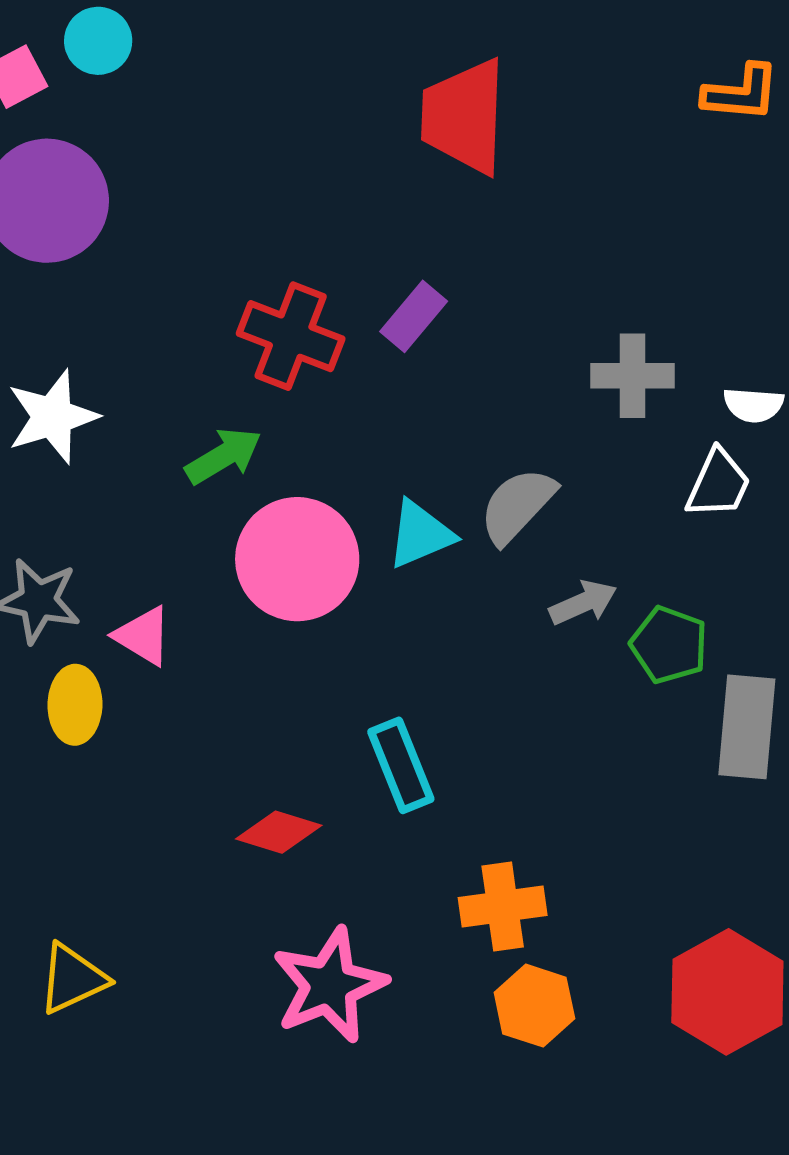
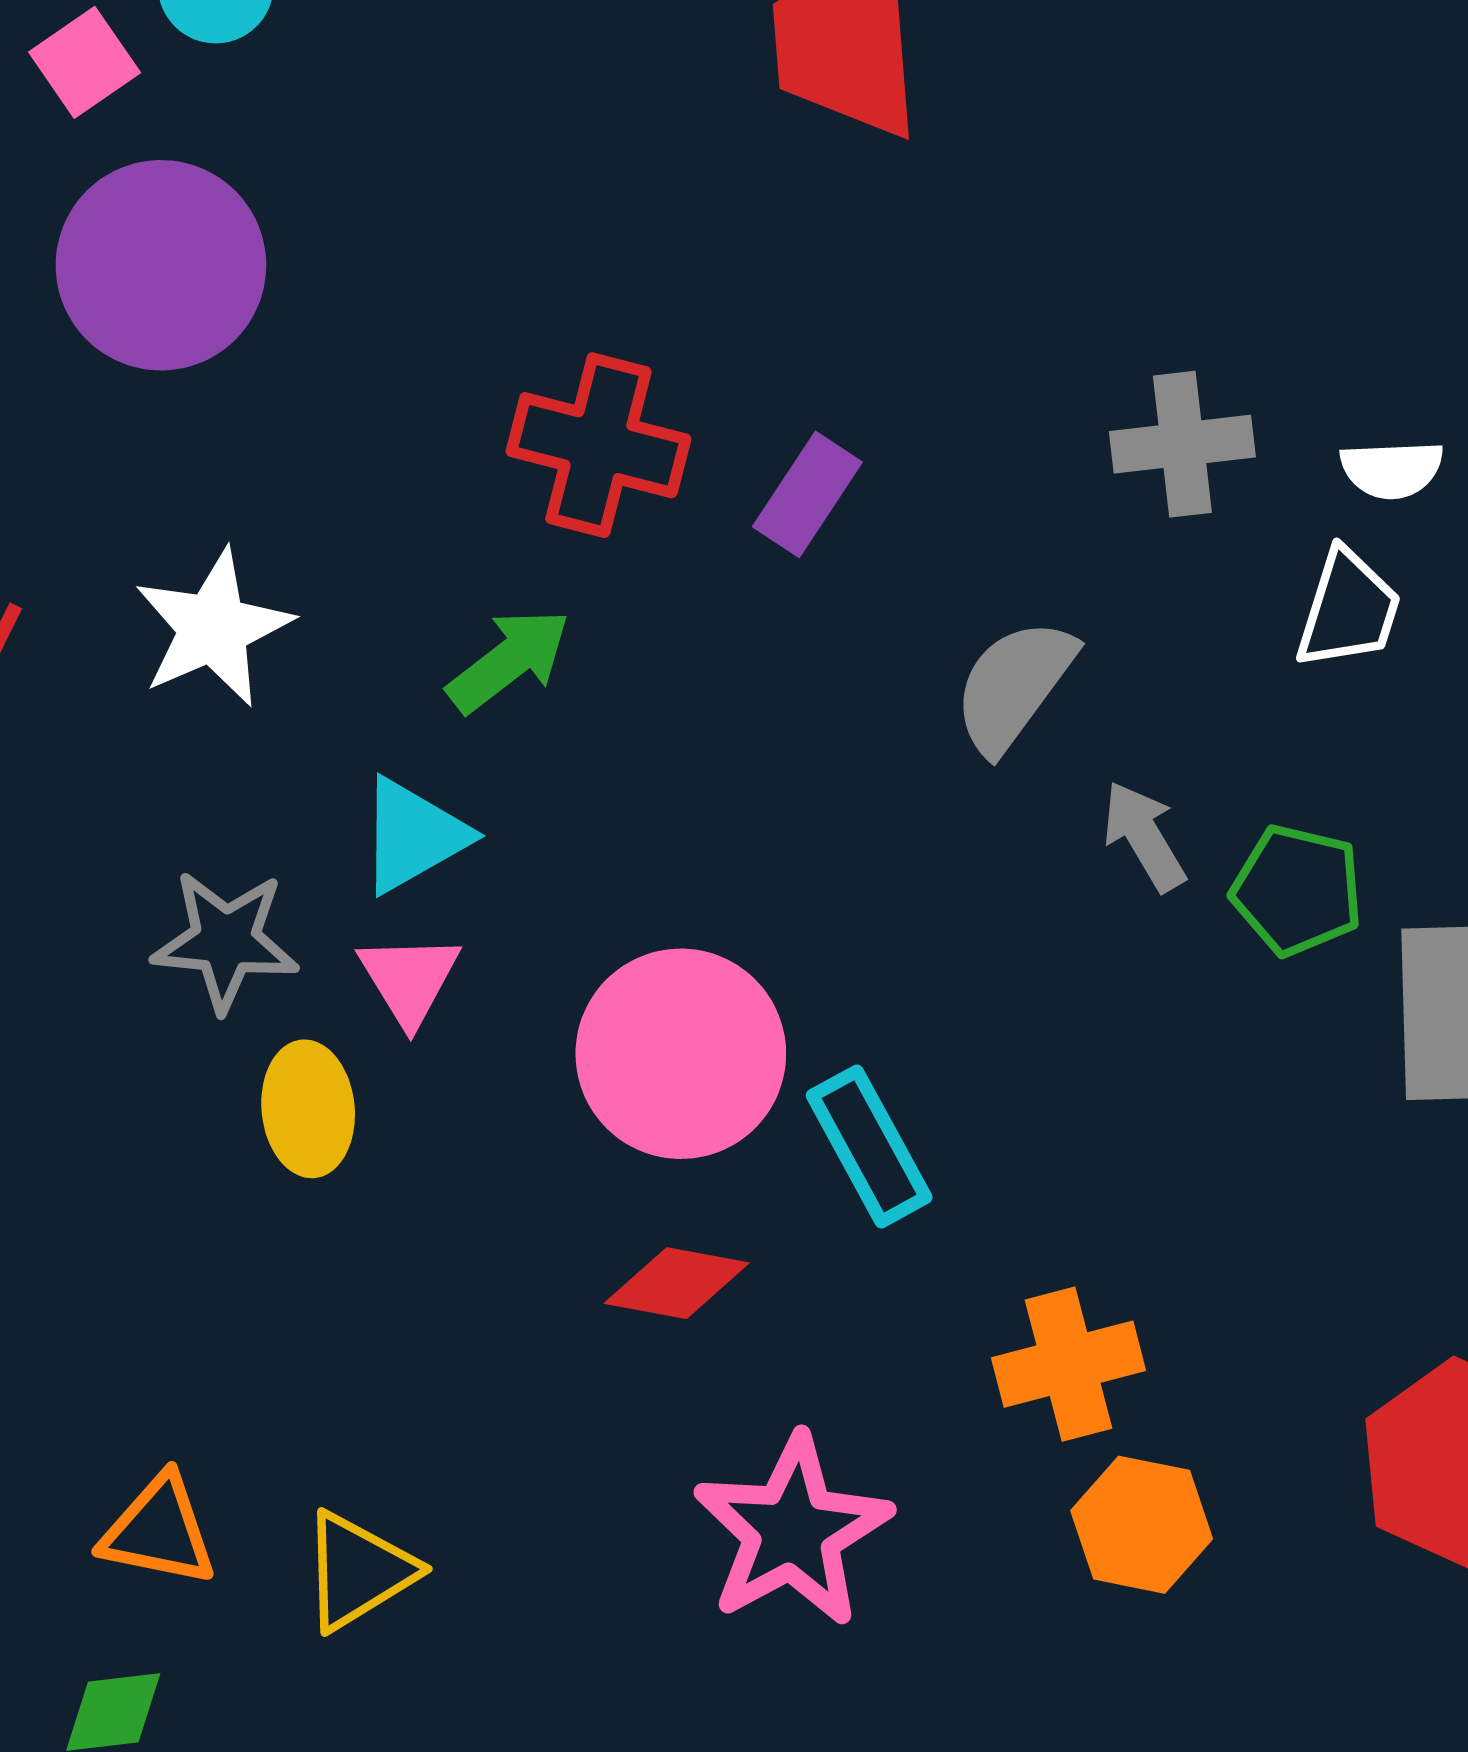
purple rectangle: (414, 316) -> (807, 494), moved
cyan triangle: (420, 534) -> (413, 835), moved
pink circle: (297, 559) -> (681, 1054), moved
gray arrow: (583, 603) -> (1144, 836), turned -90
pink triangle: (143, 636) -> (409, 979), turned 34

